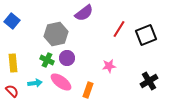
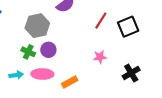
pink star: (109, 66) -> (100, 57), moved
pink ellipse: (61, 82) -> (42, 74), turned -35
orange rectangle: (88, 90) -> (70, 82), turned 42

